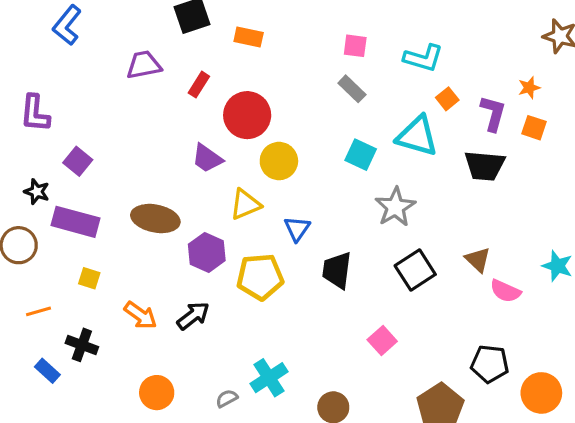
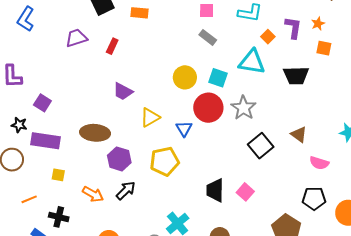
purple L-shape: (493, 113) -> (293, 28), moved
red circle: (247, 115) -> (208, 108), moved
yellow circle: (279, 161) -> (185, 77), moved
purple hexagon: (207, 252) -> (119, 159), moved
black trapezoid: (337, 270) -> (215, 190), moved
pink semicircle: (505, 291) -> (319, 163), moved

